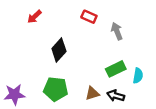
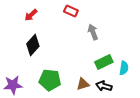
red rectangle: (89, 17) -> (71, 11), moved
gray arrow: (117, 31) -> (93, 32), moved
black diamond: (59, 50) -> (33, 45), moved

